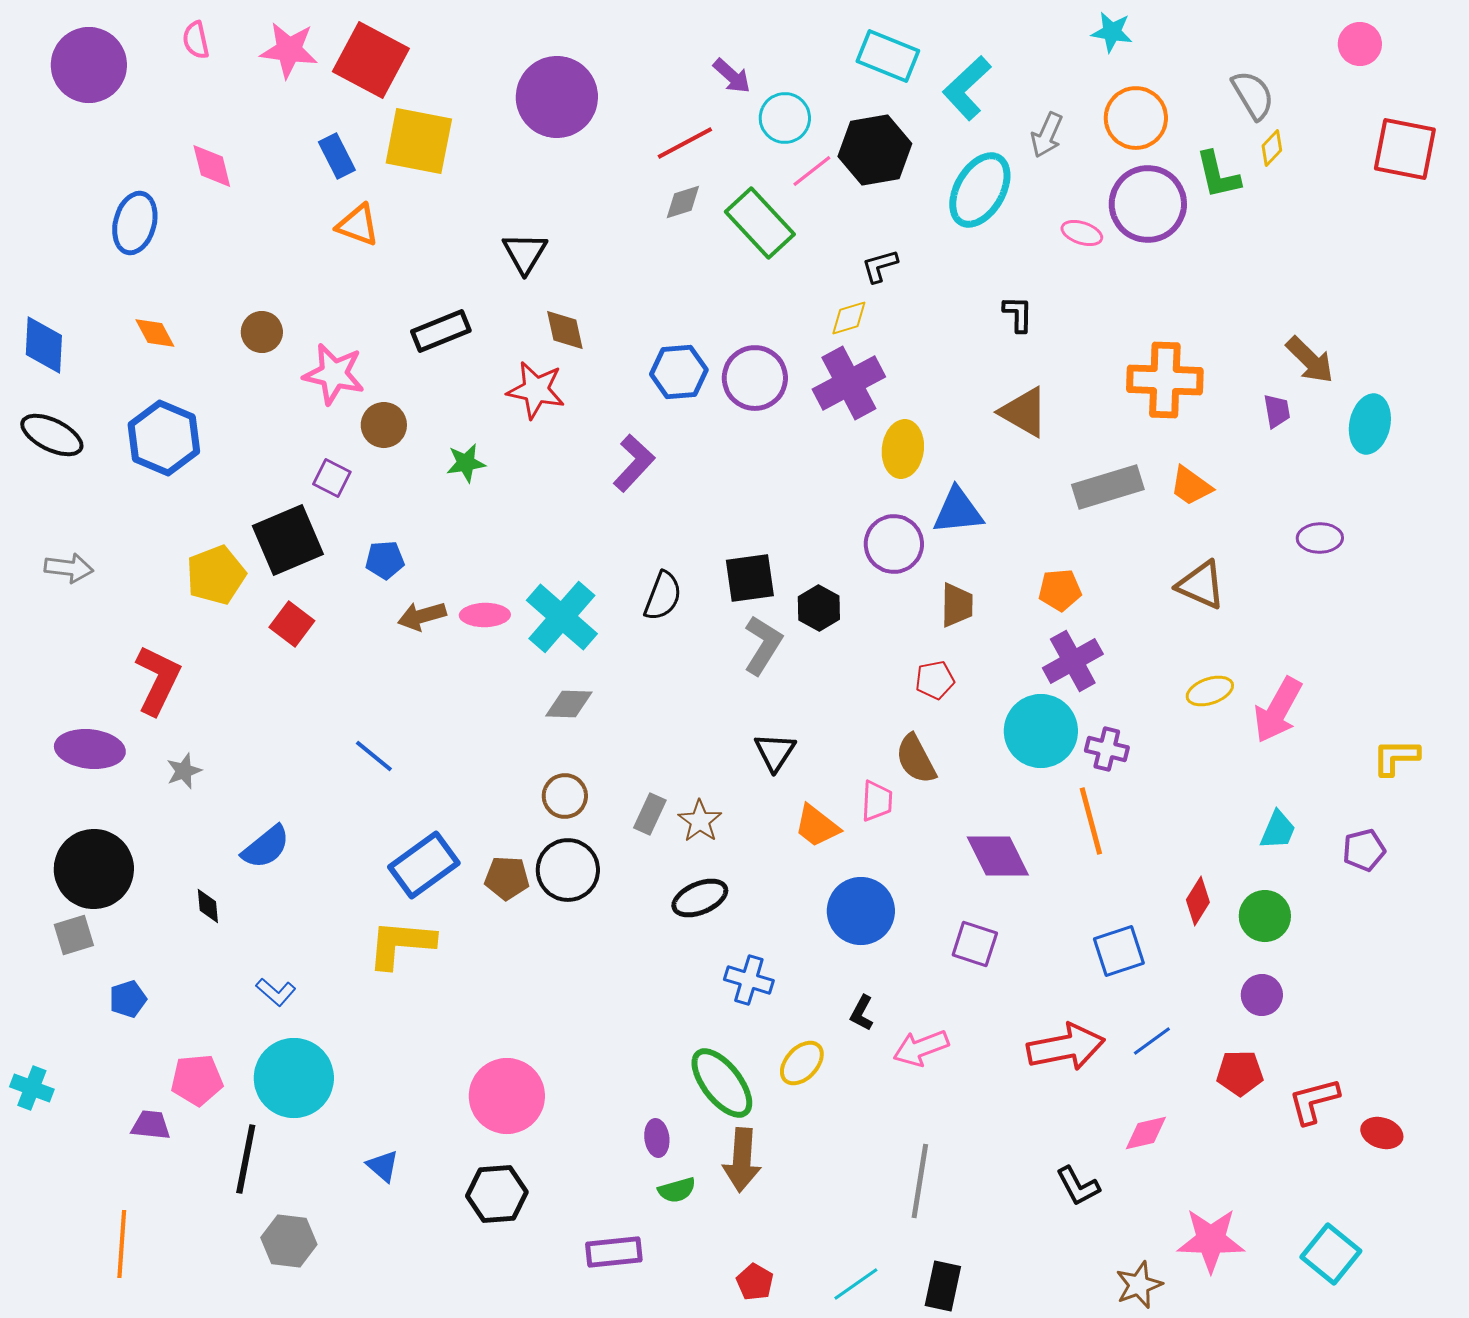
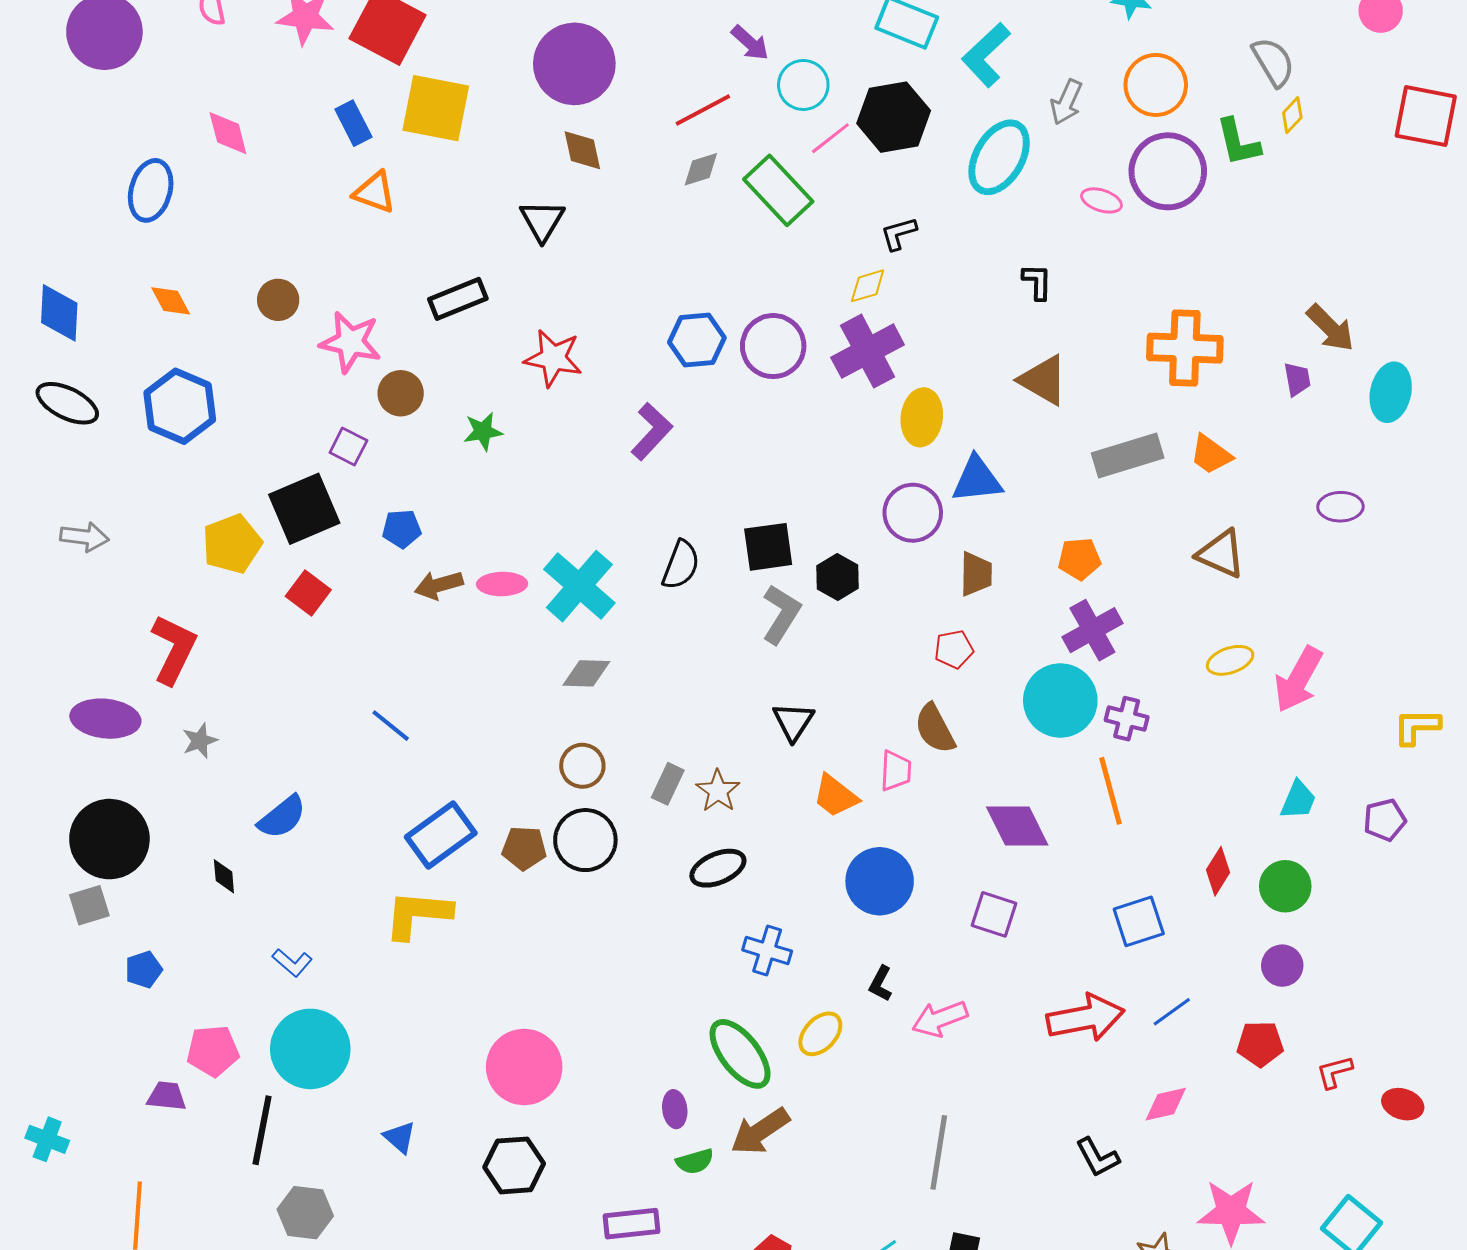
brown diamond: (565, 330) -> (582, 150), moved
cyan cross: (32, 1088) -> (47, 1139), moved
red L-shape: (1314, 1101) -> (1334, 1072), size x0.7
brown arrow: (742, 1160) -> (760, 1131), turned 52

